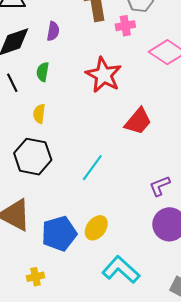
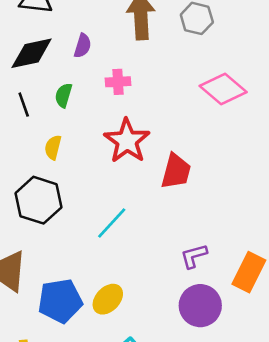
pink cross: (125, 26) -> (118, 82), moved
red star: (104, 75) -> (127, 141), moved
red trapezoid: (138, 121) -> (176, 171), turned -32

